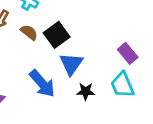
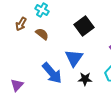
black square: (57, 35) -> (84, 26), moved

